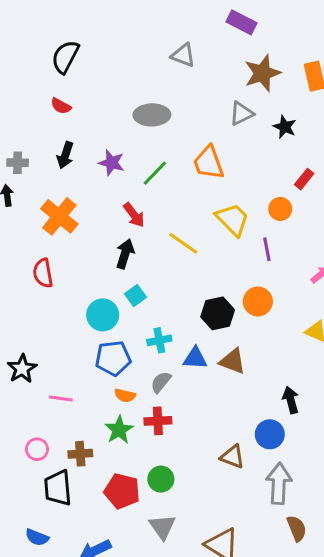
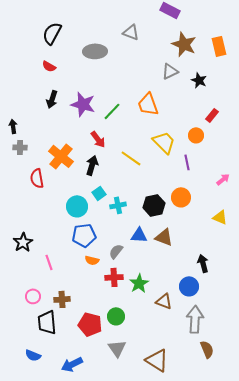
brown star: (262, 73) -> (184, 44), turned -30
gray ellipse: (152, 115) -> (95, 51), moved
gray cross: (18, 163) -> (20, 147), moved
purple star: (112, 163) -> (83, 104), size x1.4
orange cross: (59, 216) -> (61, 156), moved
cyan cross: (159, 340) -> (118, 205), moved
pink line: (61, 398) -> (49, 262), turned 63
green star: (119, 430) -> (139, 283), moved

